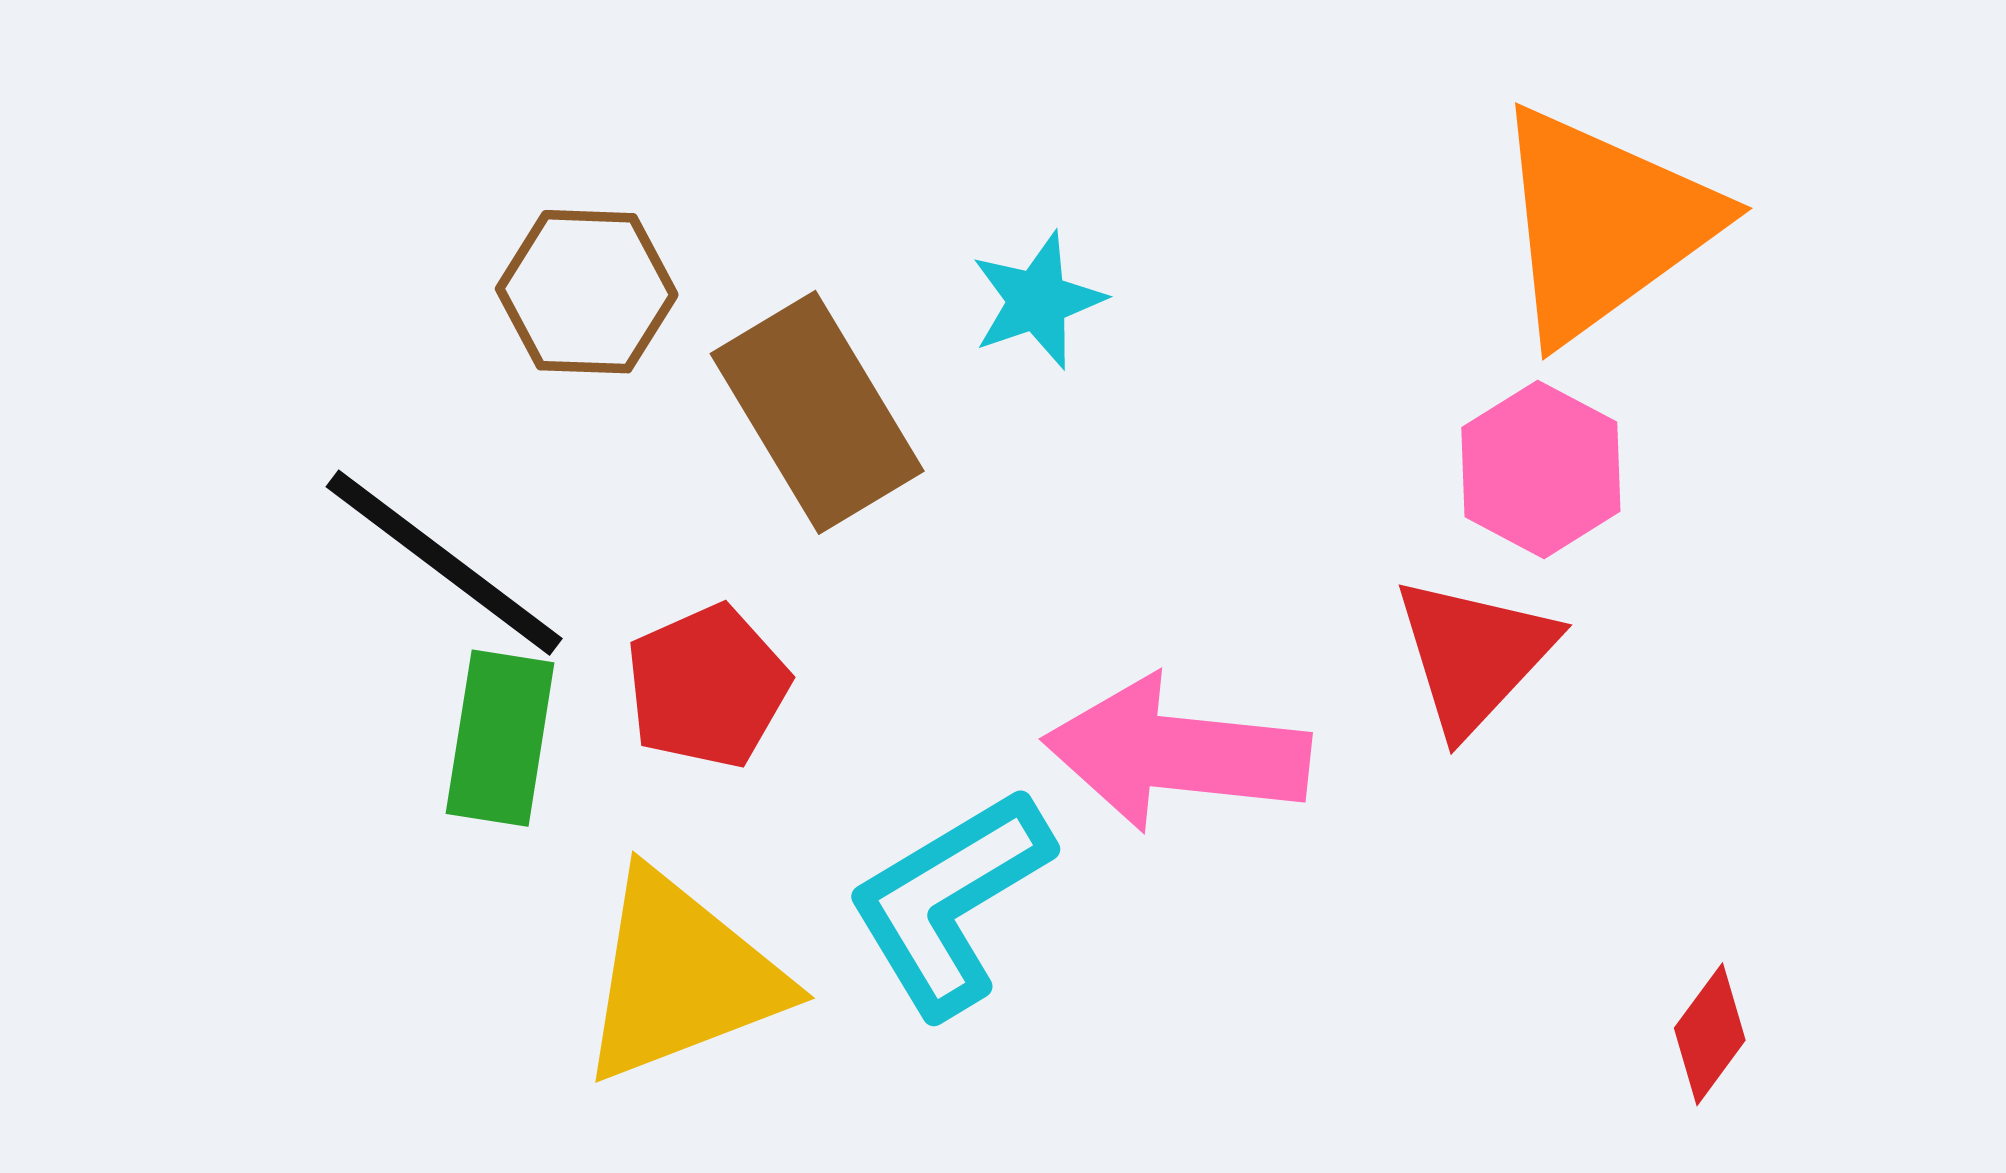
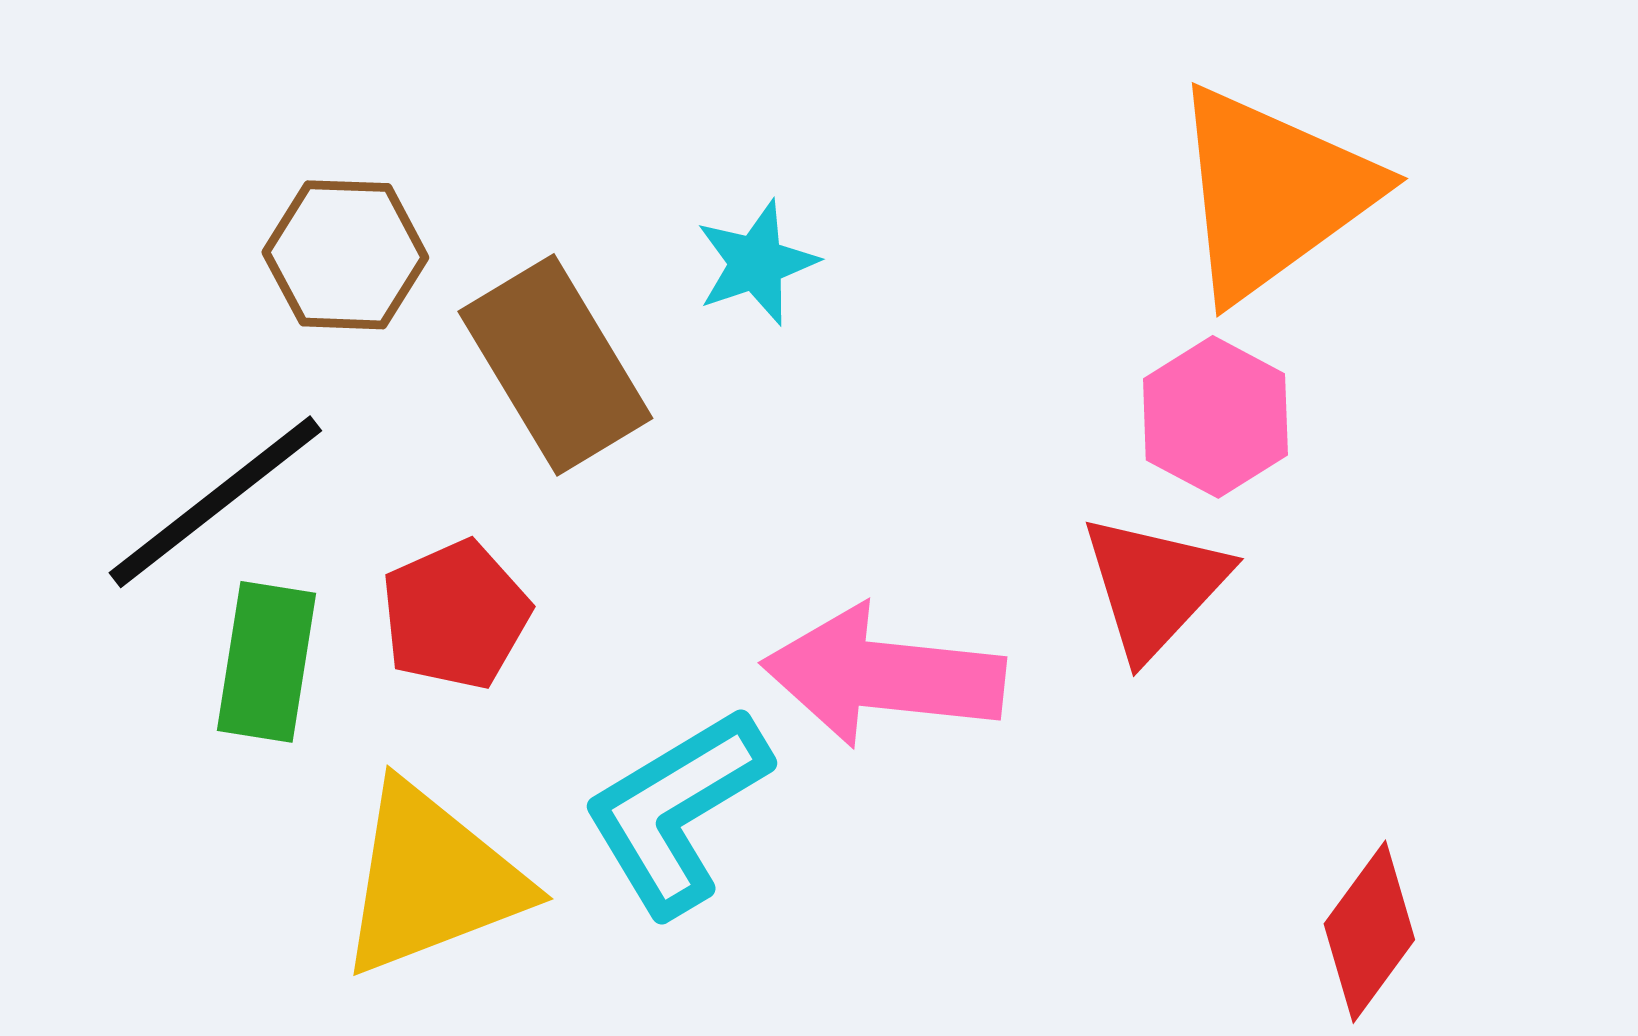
black line: (444, 563) -> (215, 502), turned -75
red diamond: (1710, 1034) -> (1369, 932), size x1.4

